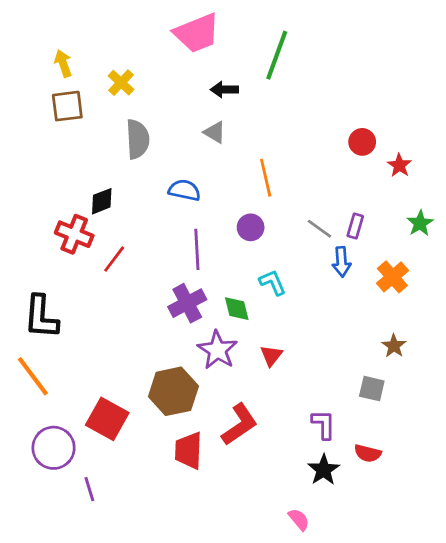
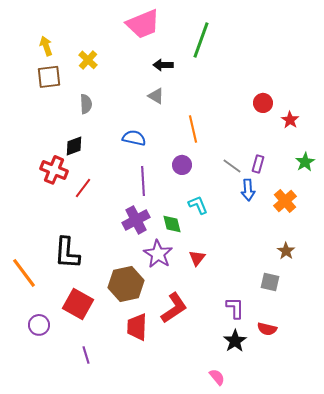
gray semicircle: (138, 139) -> (86, 104), moved, size x0.7
black L-shape: (41, 317) -> (67, 253), moved
purple circle: (54, 448) -> (39, 325), size x0.7
purple line: (89, 489) -> (86, 355), moved

